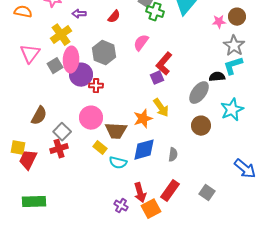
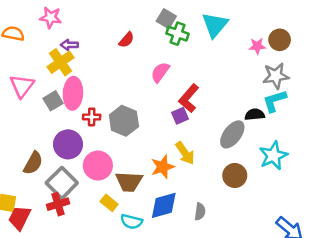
purple arrow: (79, 14) -> (69, 45), moved
gray star: (234, 46) -> (276, 76), turned 30
gray hexagon: (104, 53) -> (124, 121), moved
purple circle: (81, 75) -> (68, 144), moved
red cross: (96, 86) -> (92, 117), moved
gray square: (62, 132) -> (62, 183), size x1.4

